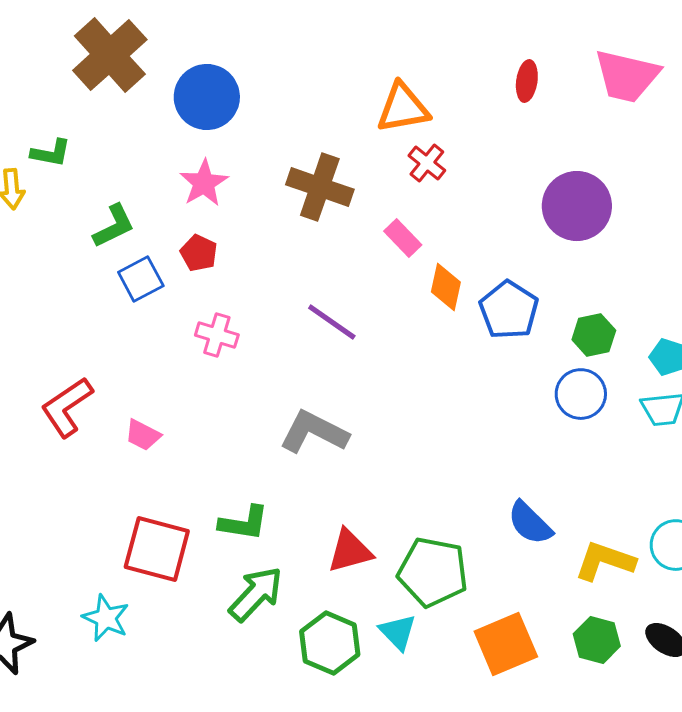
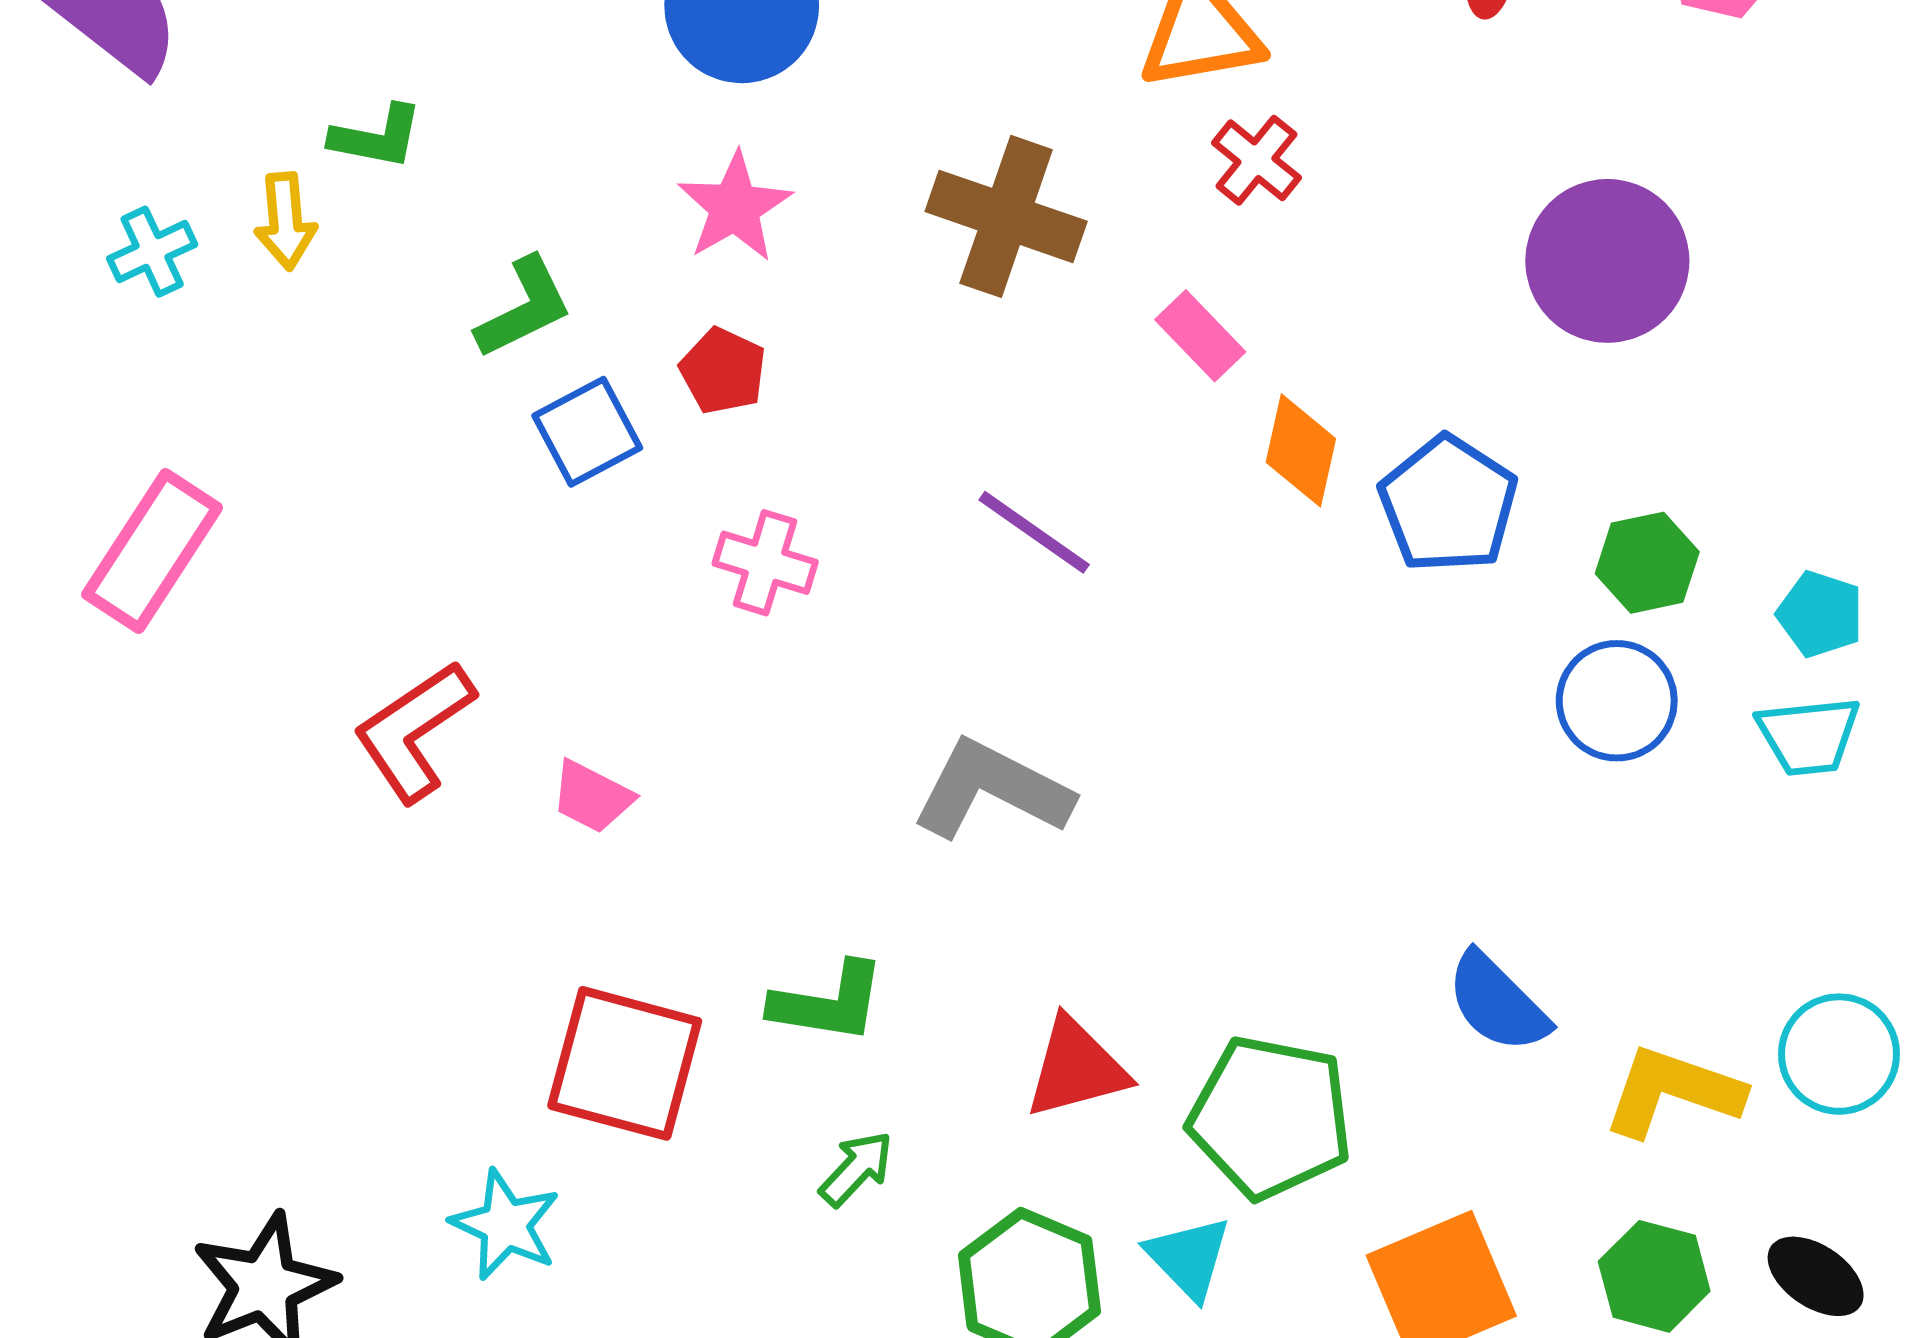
green arrow: (256, 594) -> (856, 1169), size x0.6

